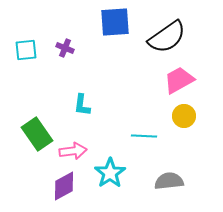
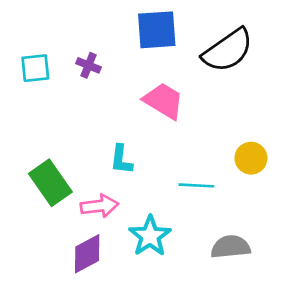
pink trapezoid: (179, 80) -> (164, 101), moved, turned 60
cyan L-shape: (82, 105) -> (121, 160), moved

